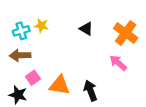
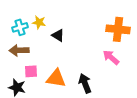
black triangle: (86, 29) -> (58, 35), moved
orange cross: (126, 33) -> (118, 29), turned -30
pink square: (33, 78) -> (31, 71), turned 32

